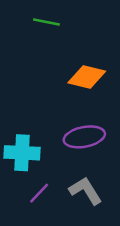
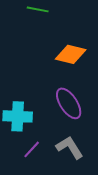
purple ellipse: (84, 137) -> (69, 103), turned 68

